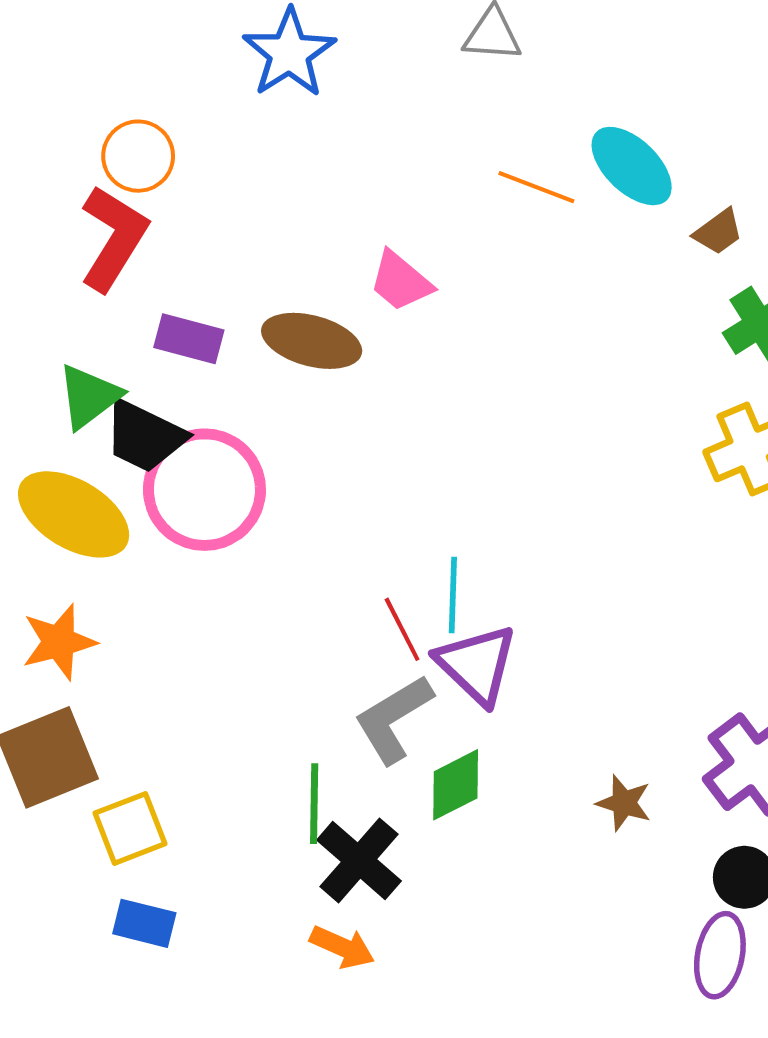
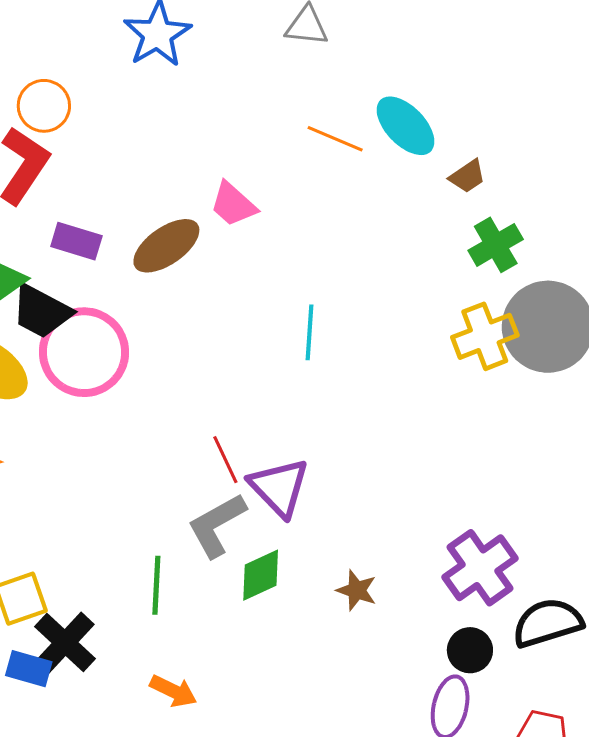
brown ellipse: (312, 341) -> (166, 246), turned -52
cyan line: (453, 595) -> (310, 332), moved
brown star: (624, 803) -> (357, 590), moved
black cross: (359, 860) -> (65, 643), moved

